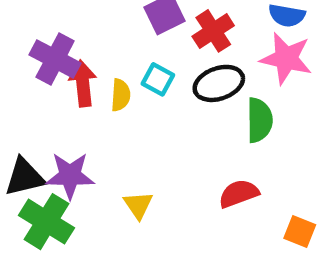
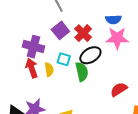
purple cross: (55, 59) -> (34, 47), moved
green semicircle: (259, 120) -> (82, 72), moved
red semicircle: (239, 194) -> (119, 89), moved

